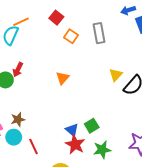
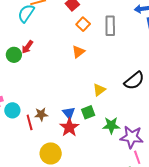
yellow triangle: (116, 75) -> (99, 90), moved
orange triangle: (63, 78) -> (78, 52), moved
brown star: (18, 119) -> (41, 114), moved
green star: (102, 150) -> (111, 125), moved

